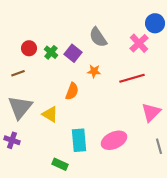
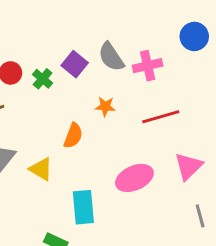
pink cross: (139, 43) -> (148, 66), moved, turned 30
purple square: (73, 53) -> (75, 64), moved
pink ellipse: (114, 140) -> (134, 178), moved

